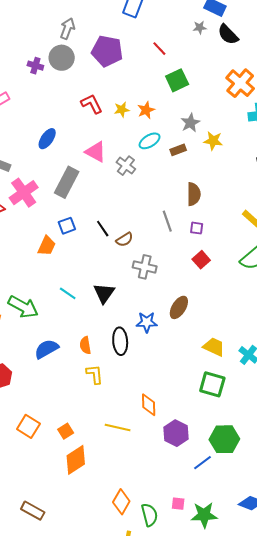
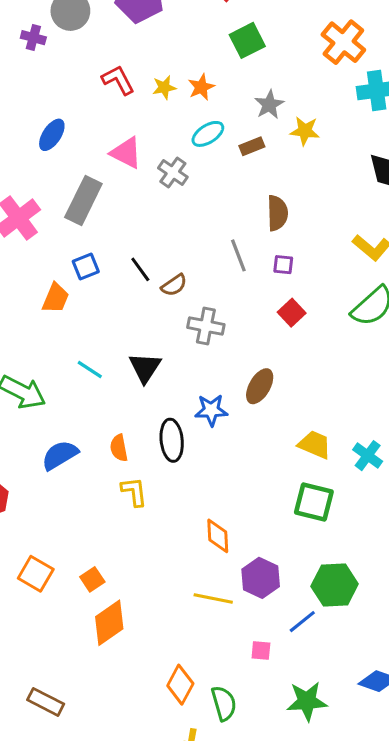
purple cross: (35, 66) -> (33, 38), moved
yellow line: (118, 428) -> (213, 598), moved
pink square: (178, 504) -> (261, 650), moved

